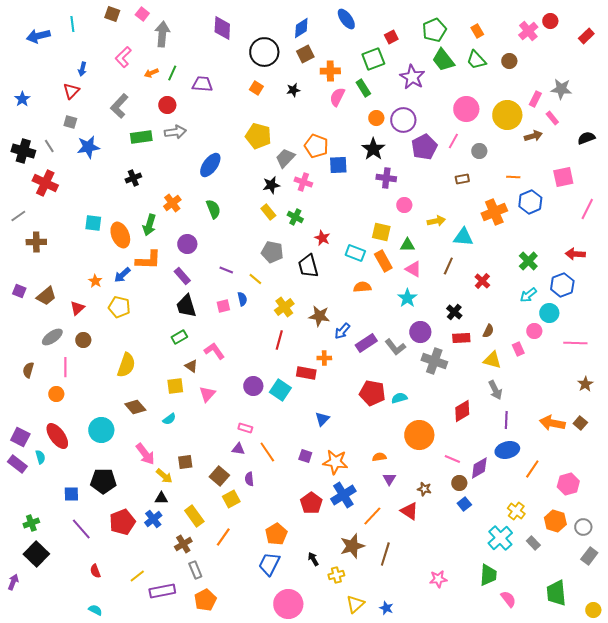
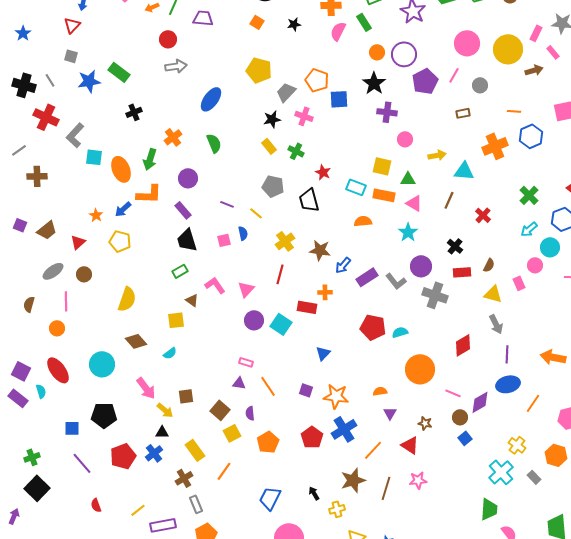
gray L-shape: (119, 106) -> (75, 135), moved
green rectangle: (141, 137) -> (119, 72), moved, turned 45
orange rectangle: (383, 261) -> (384, 195), turned -50
pink triangle: (207, 394) -> (246, 289), moved
orange pentagon: (276, 534) -> (268, 442), moved
pink star: (438, 579) -> (418, 480), moved

